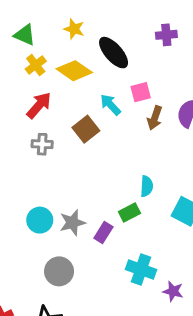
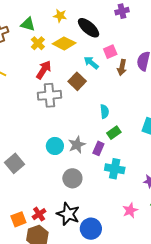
gray cross: (42, 144) -> (49, 95), size x1.6
cyan semicircle: (147, 186) -> (105, 112), moved
cyan cross: (141, 269) -> (115, 169), moved

